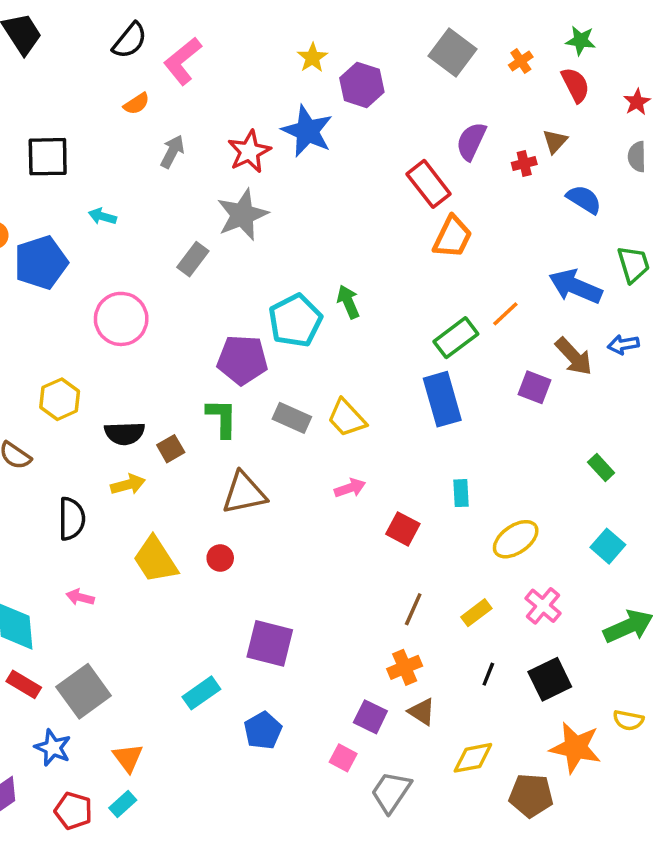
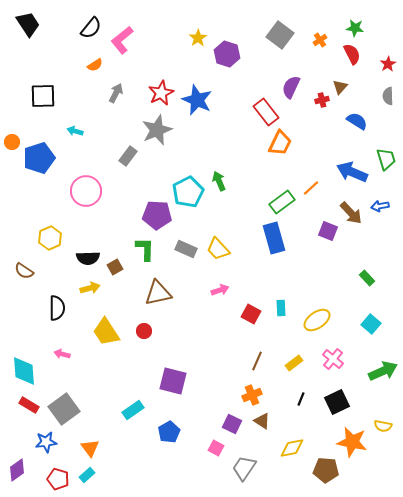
blue star: (307, 131) -> (197, 100), moved
cyan rectangle: (461, 493) -> (281, 308), moved
blue star: (53, 748) -> (46, 442), turned -30

